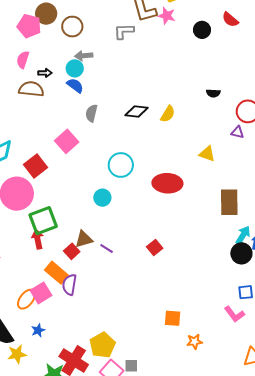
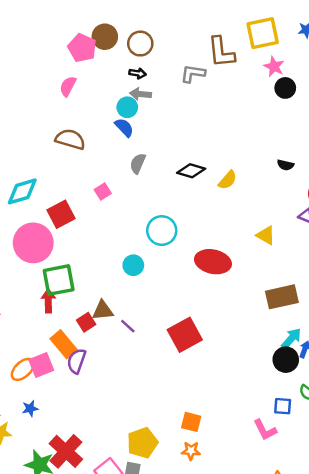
pink star: (167, 16) -> (274, 67), moved
brown circle: (72, 27) -> (140, 44), moved
black arrow: (45, 73) -> (138, 73), moved
brown semicircle: (31, 89) -> (70, 139), moved
pink square: (67, 141) -> (103, 192), size x0.6
brown rectangle: (229, 202) -> (282, 297), turned 68
red square: (155, 247) -> (185, 335), size x1.8
orange star: (195, 342) -> (191, 451), moved
yellow pentagon: (102, 345) -> (142, 443), moved

